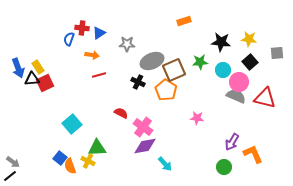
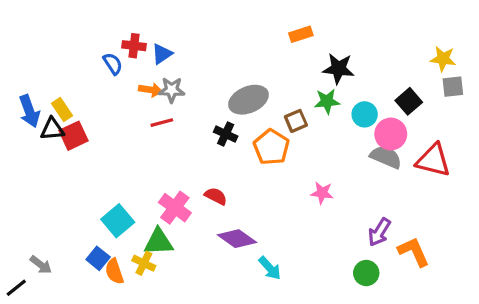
blue semicircle: (69, 39) -> (113, 64), turned 128
yellow star: (249, 39) -> (443, 59), moved
black star: (221, 42) -> (338, 69), moved
gray star: (127, 44) -> (172, 90), moved
brown square: (174, 70) -> (296, 121), moved, size x0.6
red semicircle: (121, 113) -> (216, 196), moved
cyan square: (72, 124) -> (118, 221), moved
pink cross: (143, 127) -> (175, 208), moved
purple diamond: (145, 146) -> (237, 239), turned 45
gray arrow: (13, 162) -> (41, 265), moved

